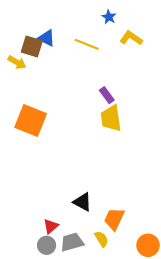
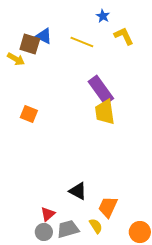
yellow L-shape: (131, 38) -> (124, 36), turned 30
purple rectangle: (107, 95) -> (101, 90), size x1.8
orange square: (31, 121) -> (29, 114), size x0.6

